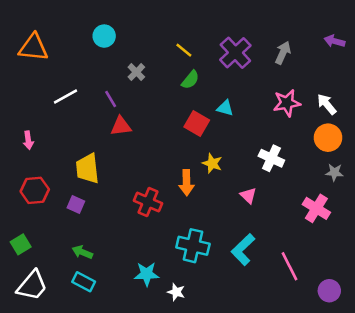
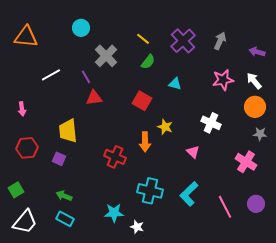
purple arrow: (334, 41) -> (257, 52), moved
gray cross: (136, 72) -> (106, 56), size x1.6
red square: (197, 123) -> (142, 101), moved
purple circle: (329, 291) -> (256, 204), moved

